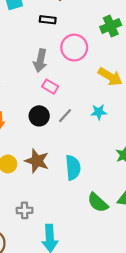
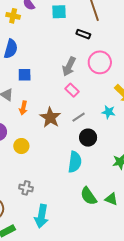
cyan star: (99, 112) -> (108, 112), moved
black circle: (39, 116) -> (88, 138), moved
brown star: (37, 161) -> (50, 117), moved

